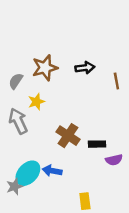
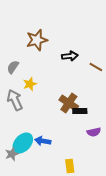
brown star: (45, 68) -> (37, 40), moved
brown line: (116, 81) -> (96, 67), turned -48
brown cross: (68, 136) -> (69, 103), moved
black rectangle: (97, 144) -> (80, 111), moved

